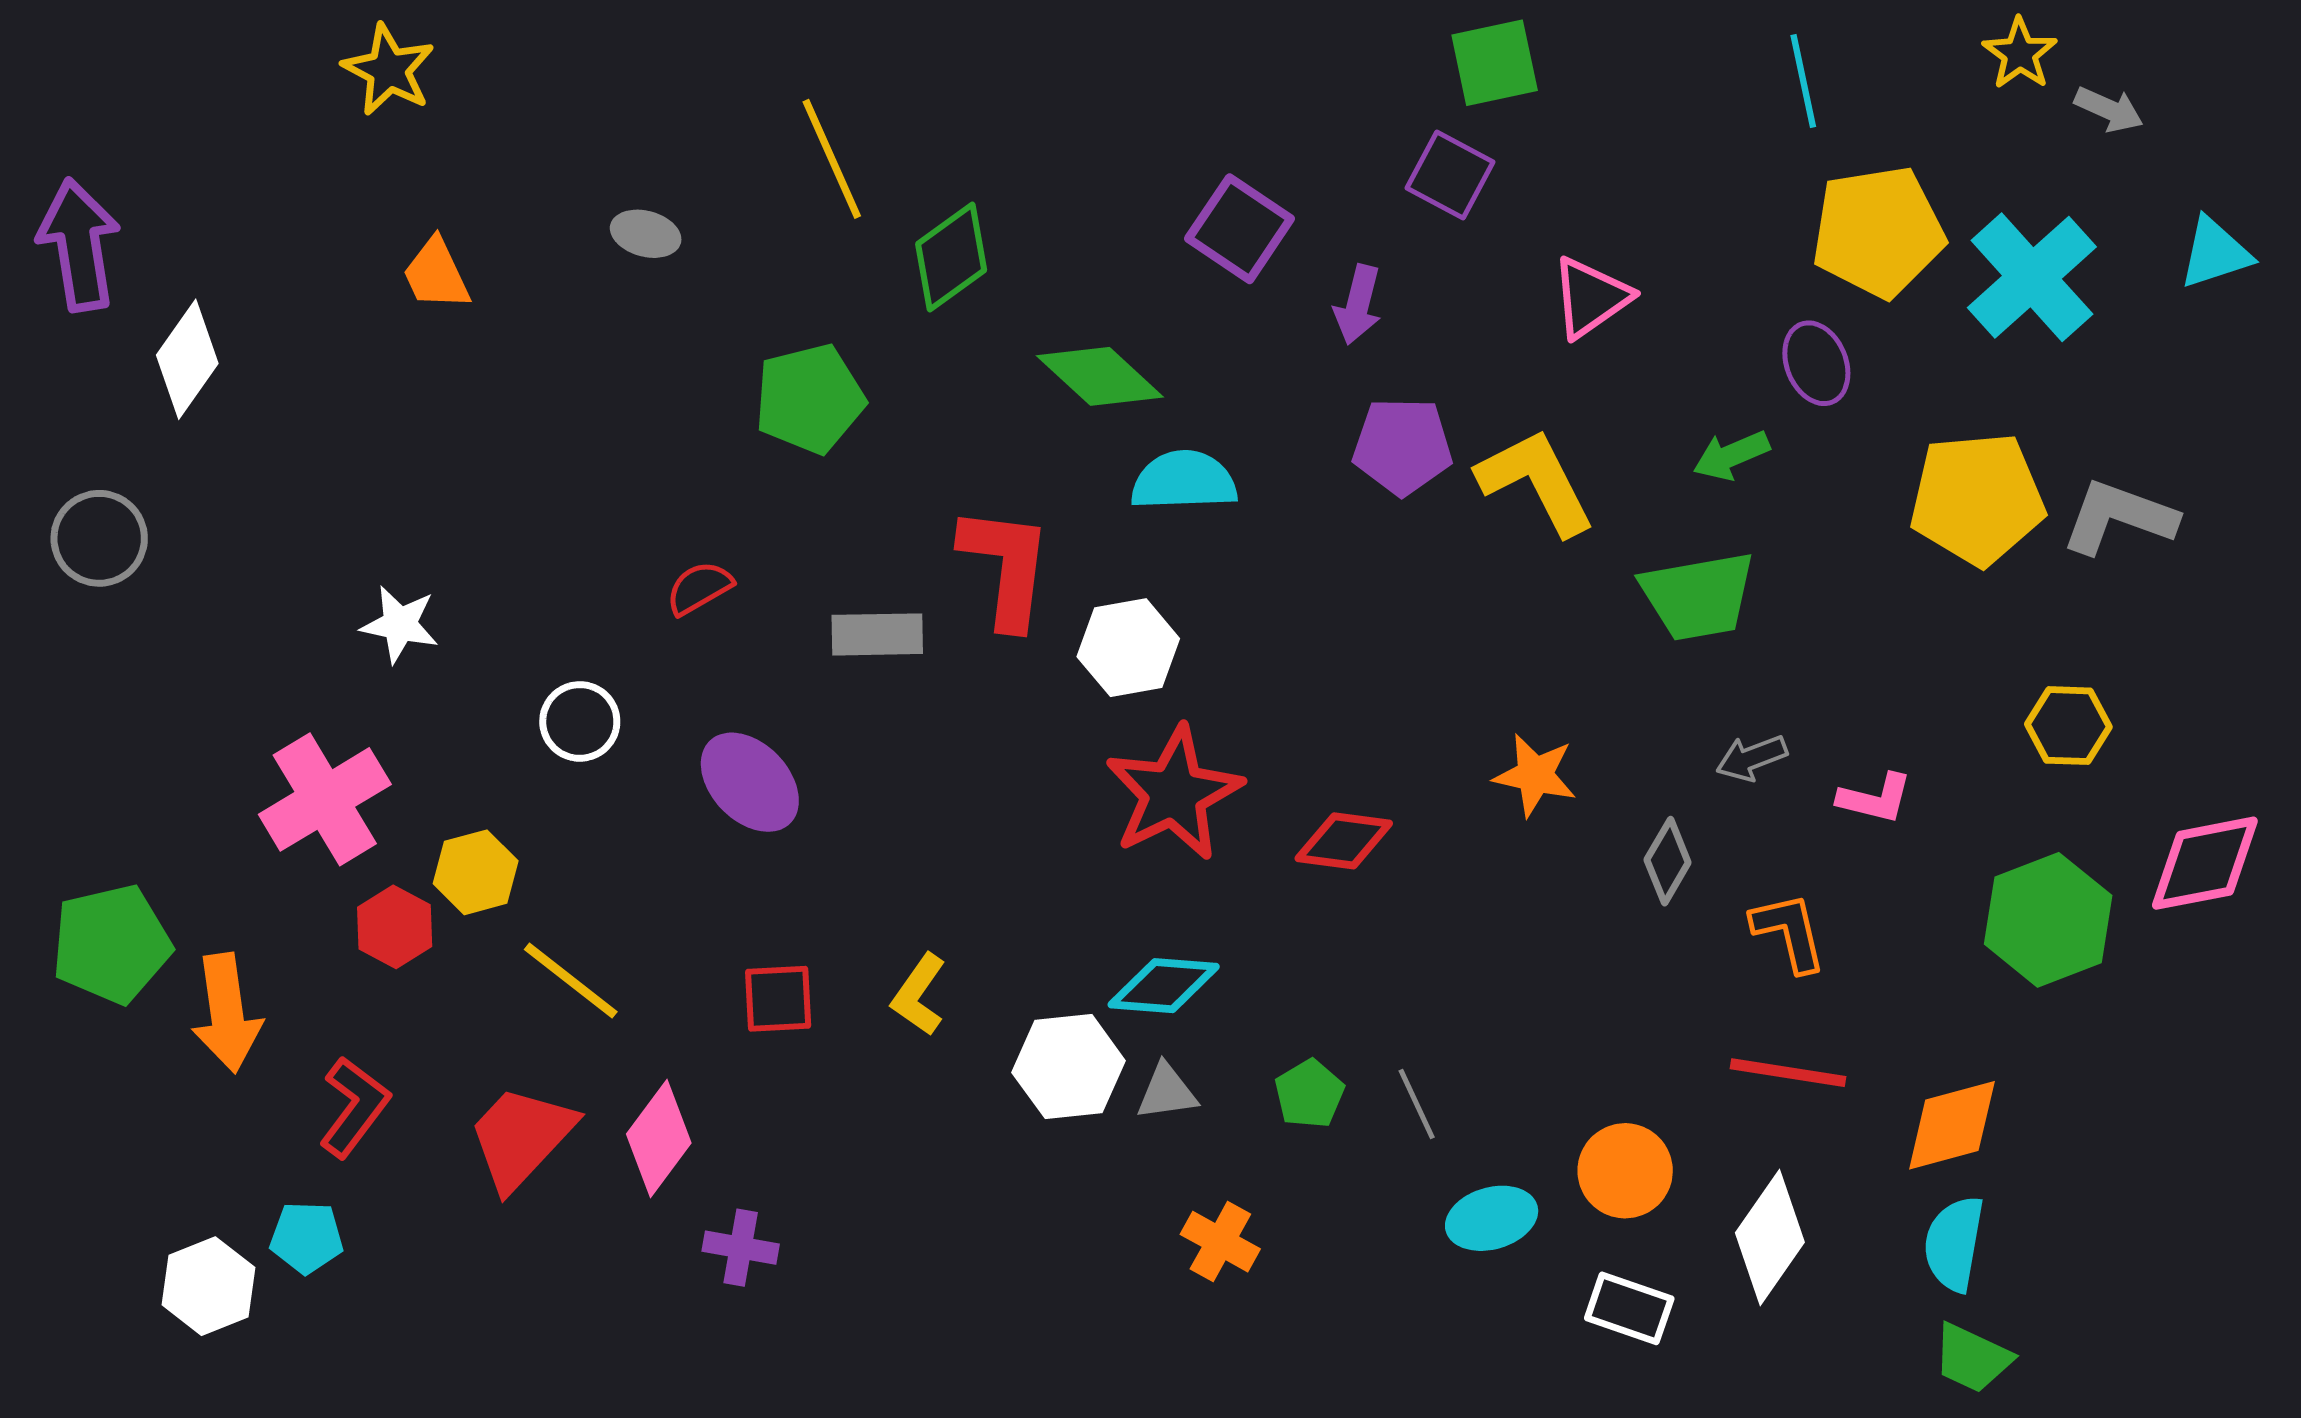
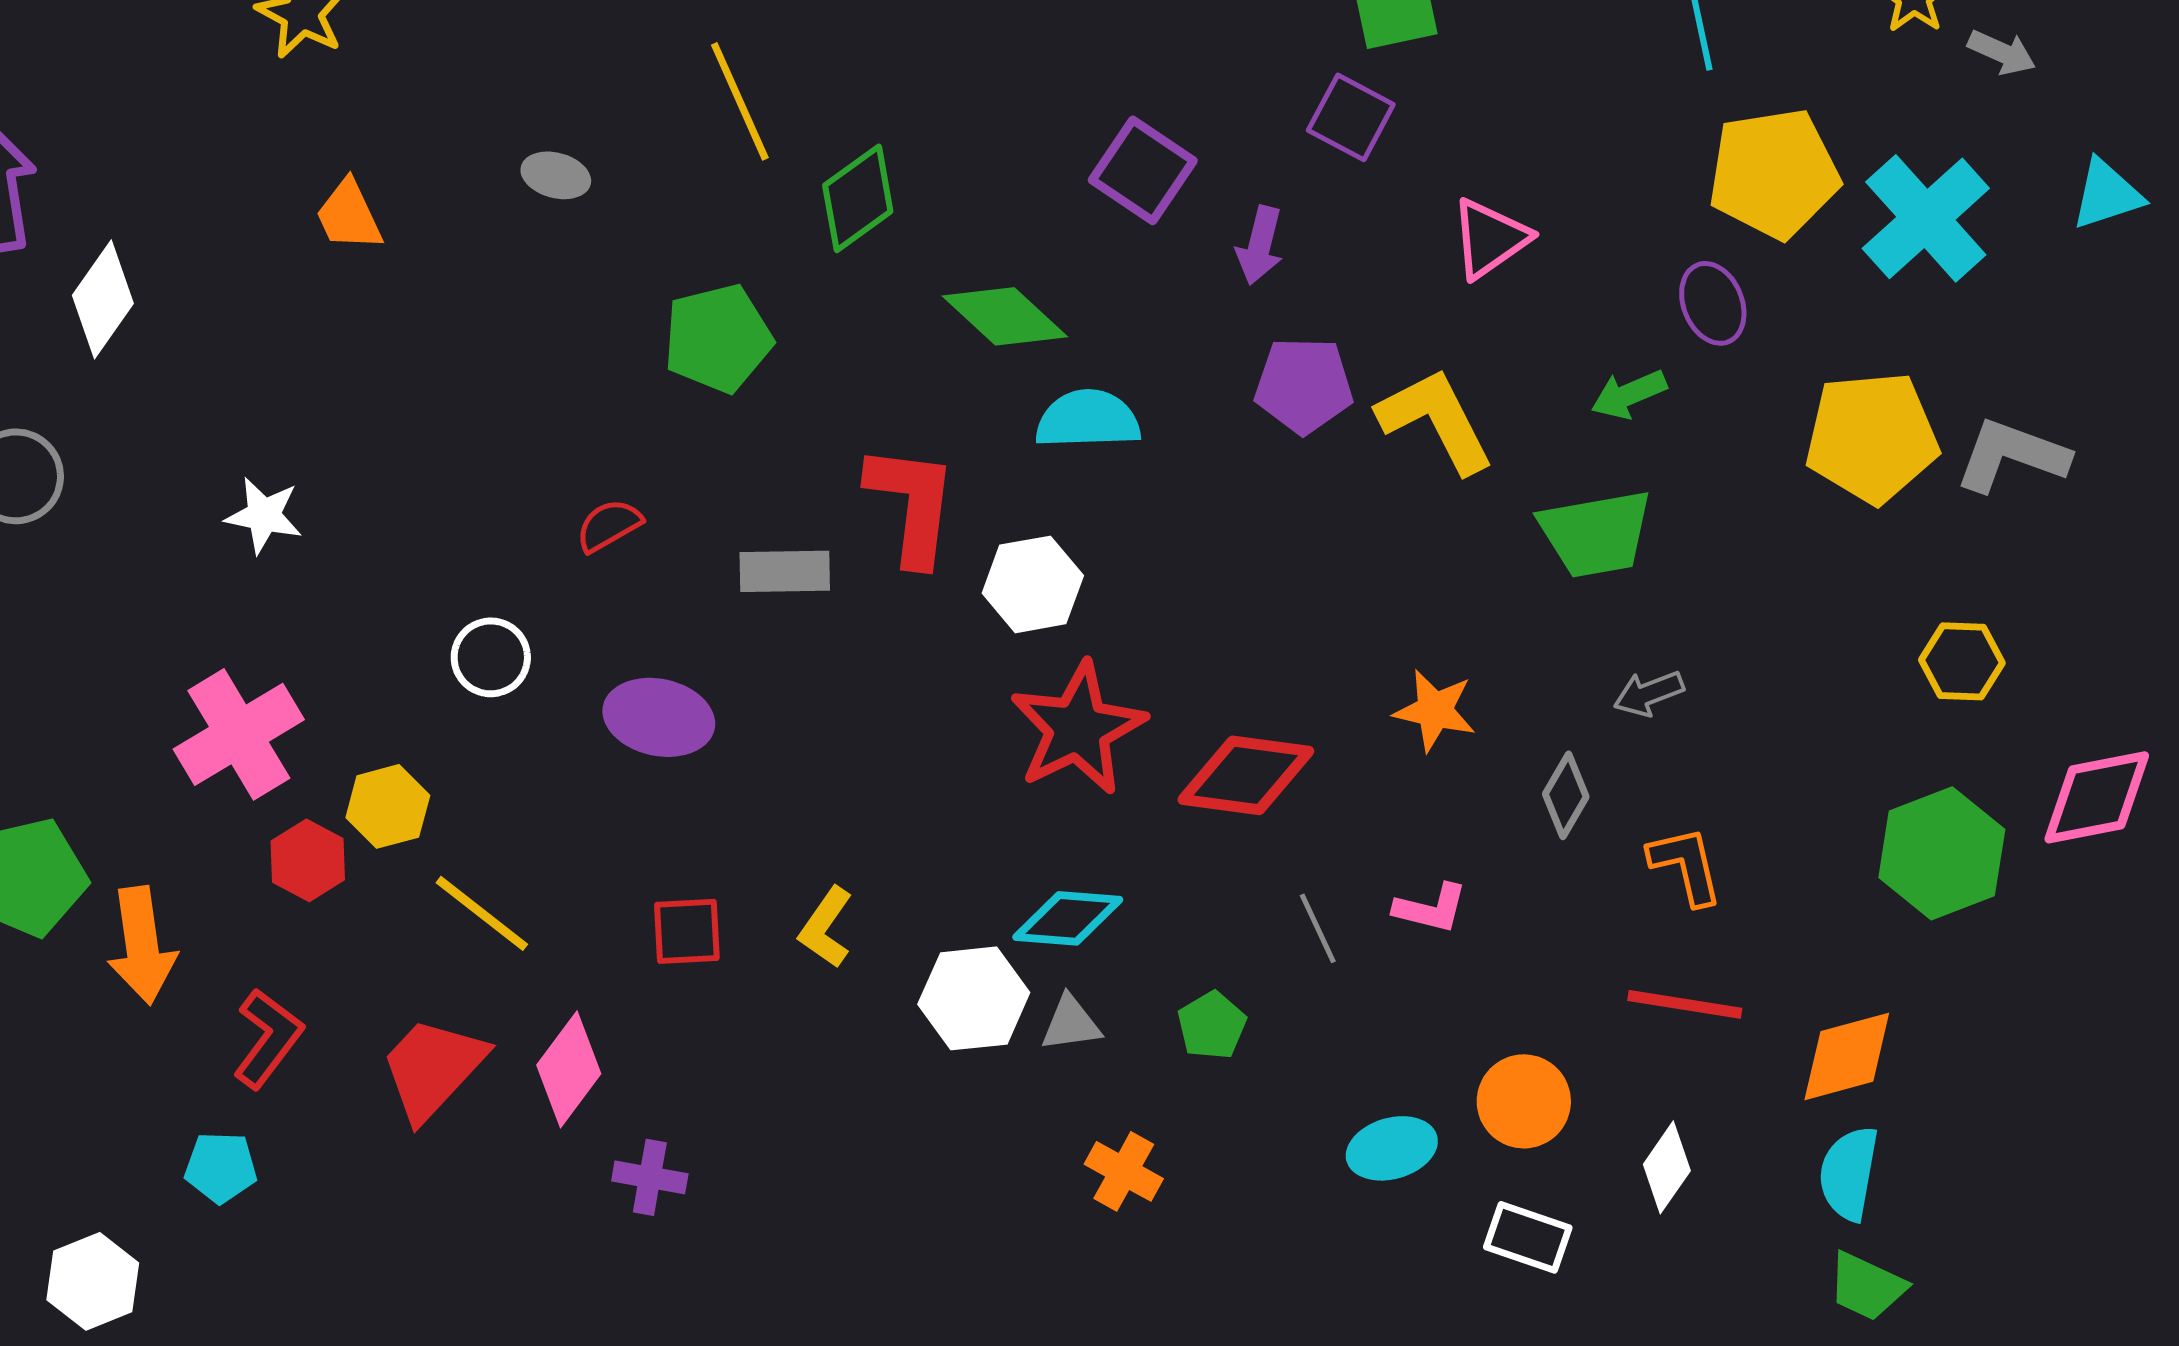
white star: (400, 624) -> (264, 515), moved
purple ellipse: (750, 782) -> (659, 717), turned -34
pink L-shape: (1875, 798) -> (1431, 908), moved
red diamond: (1344, 841) -> (1246, 775), size x1.4
gray line: (1417, 1104) -> (1318, 928), moved
white diamond: (1770, 1238) -> (1667, 1167), size x0.7
white hexagon: (208, 1286) -> (93, 1281), moved

